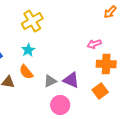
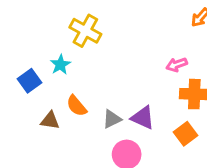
yellow cross: (32, 21) -> (85, 31), turned -30
cyan star: (28, 50) -> (60, 65), moved

